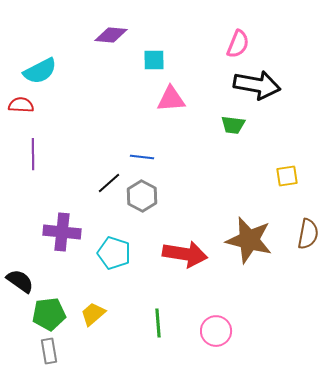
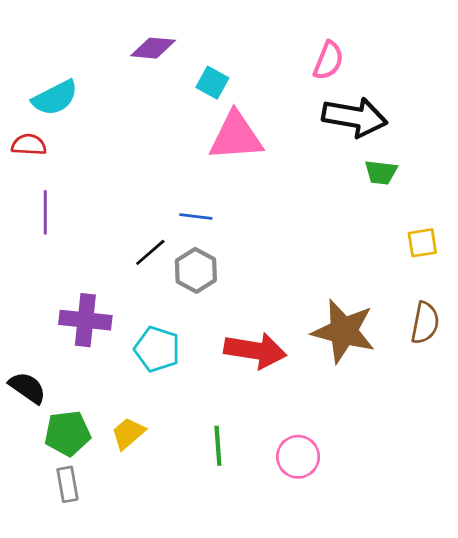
cyan square: (154, 60) -> (212, 83), turned 30
pink triangle: (171, 99) -> (236, 136), size x1.4
green trapezoid: (233, 125) -> (381, 172), moved
yellow square: (287, 176) -> (422, 243), moved

